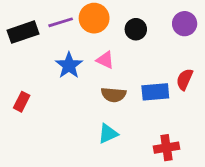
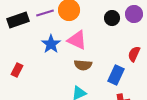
black circle: (136, 29) -> (112, 18), moved
pink triangle: (105, 60) -> (77, 40), size x1.5
blue rectangle: (155, 92) -> (116, 75), moved, turned -60

